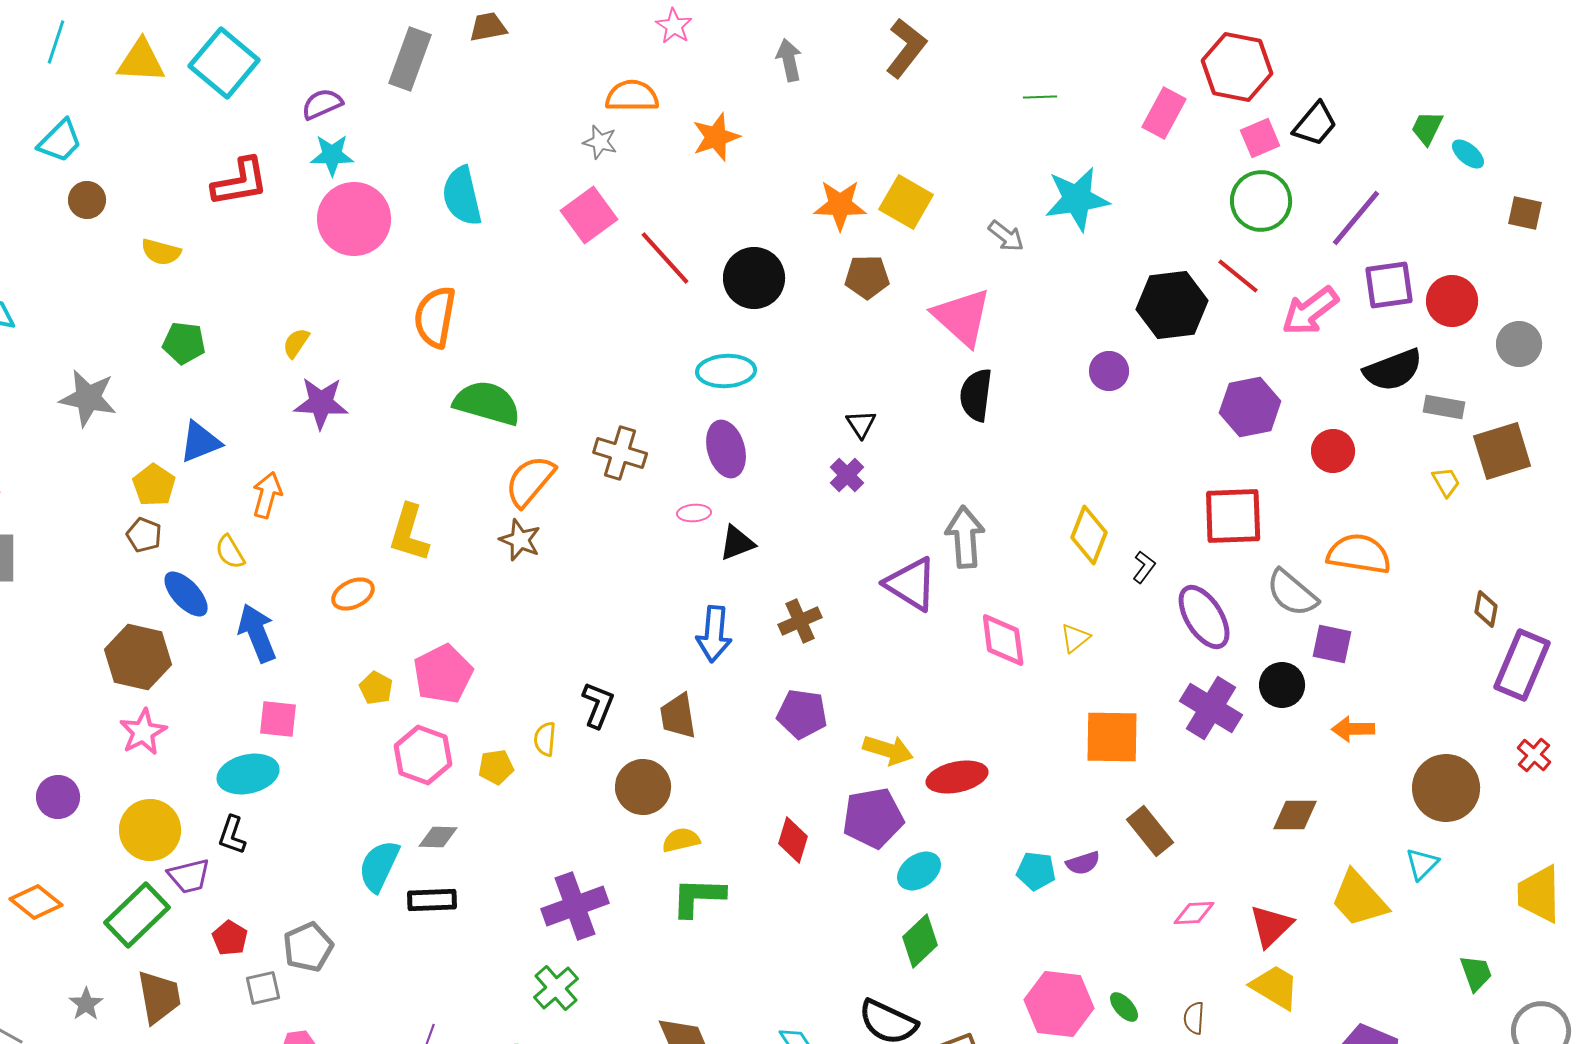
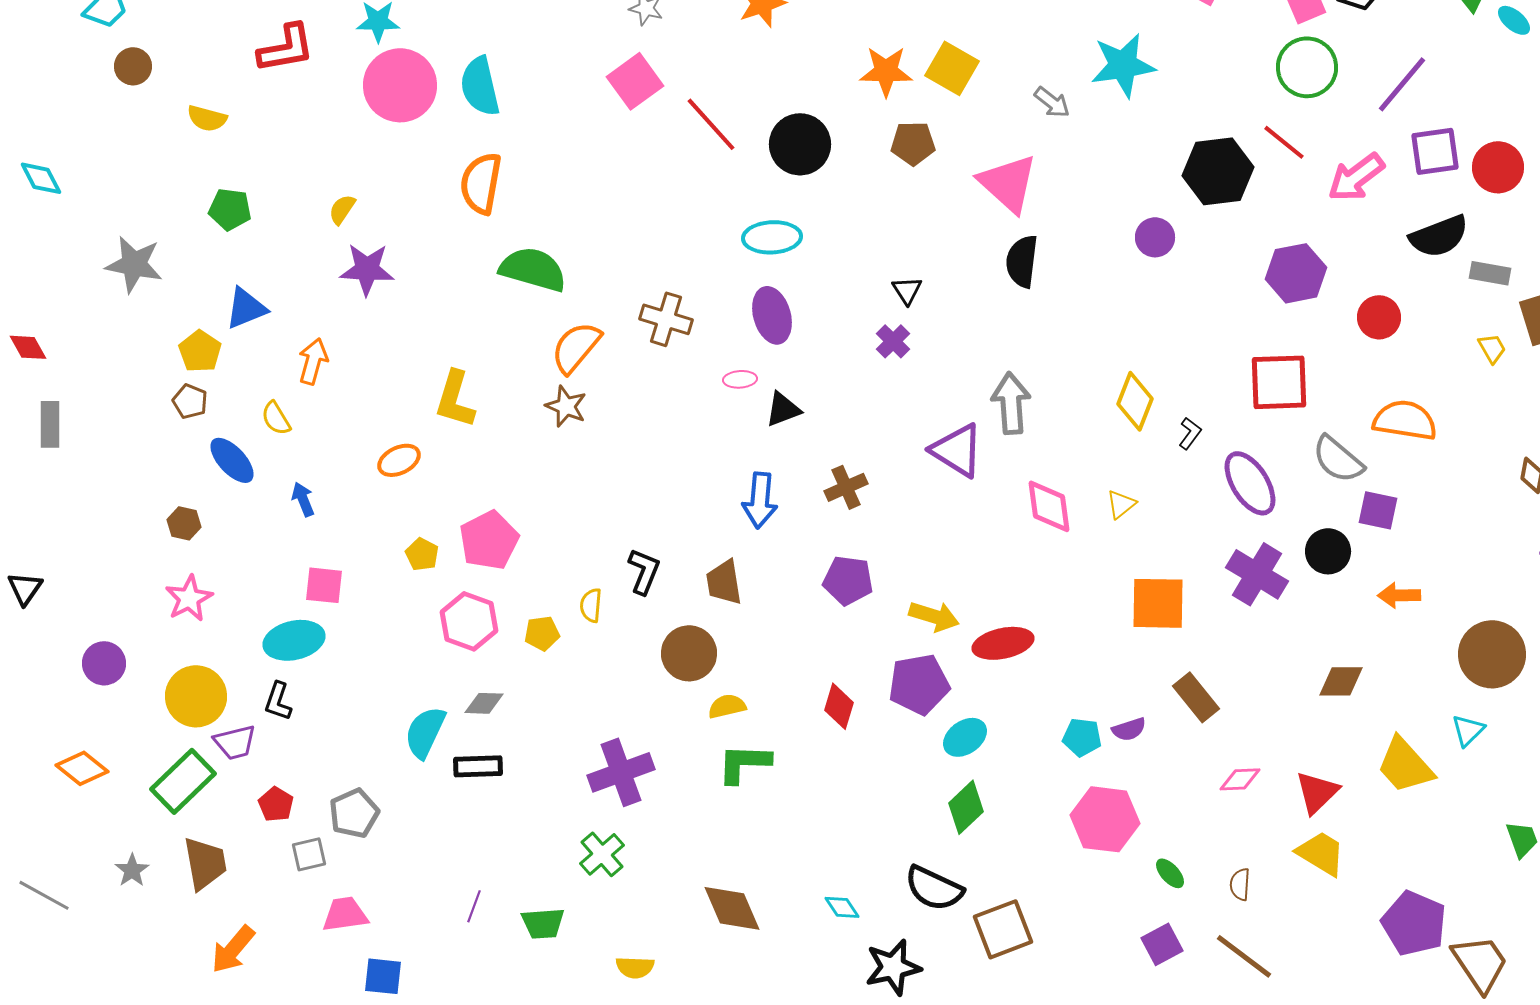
cyan semicircle: (462, 196) -> (480, 86), moved
blue arrow: (257, 633) -> (303, 499), size x0.6
brown hexagon: (138, 657) -> (184, 523), size x0.5
pink hexagon: (1059, 1004) -> (1105, 819), moved

